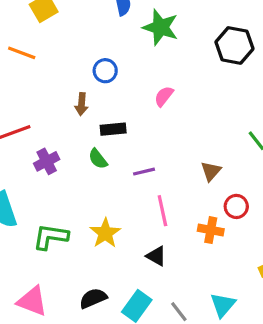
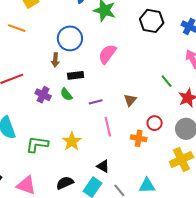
blue circle: (105, 71) -> (70, 38), size x1.6
pink semicircle: (164, 96) -> (107, 54), size x1.5
purple cross: (47, 161) -> (43, 95), moved, turned -35
brown triangle: (211, 171) -> (130, 100), moved
black triangle: (156, 256) -> (103, 166), moved
cyan triangle: (223, 305) -> (147, 186), turned 48

